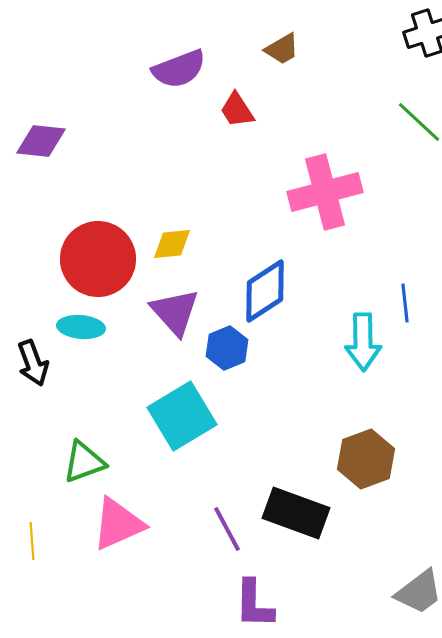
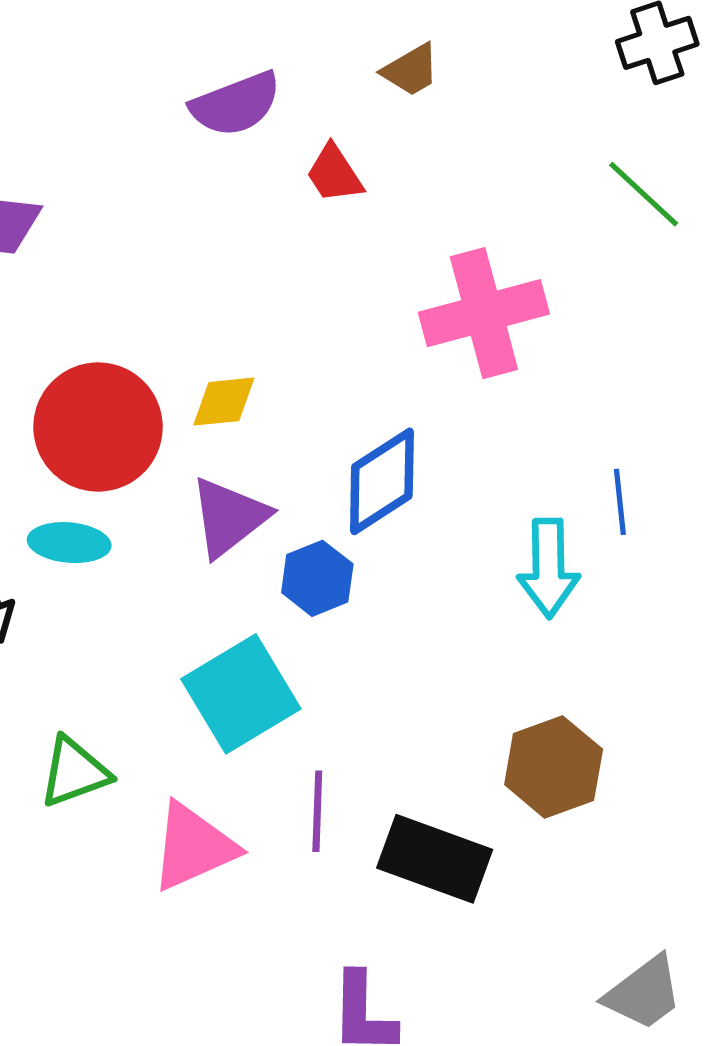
purple triangle: (175, 312) -> (229, 517), turned 34
pink triangle: (118, 524) -> (193, 847), moved
purple line: (227, 529) -> (317, 811), moved, turned 30

